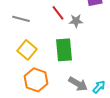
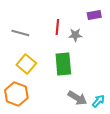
red line: (58, 13) -> (57, 27), turned 42
orange hexagon: (36, 80) -> (16, 94), moved

